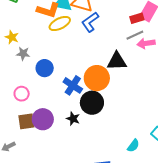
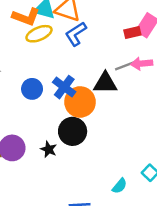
gray line: (135, 35) -> (125, 66), moved
blue circle: (45, 68) -> (32, 89), moved
blue cross: (73, 85) -> (64, 87), moved

